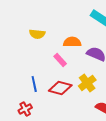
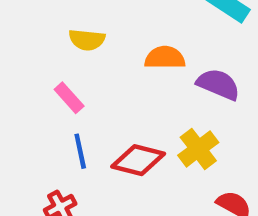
pink rectangle: (60, 60) -> (69, 98), moved

